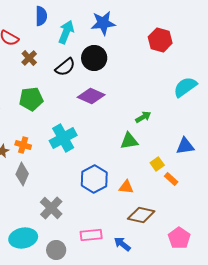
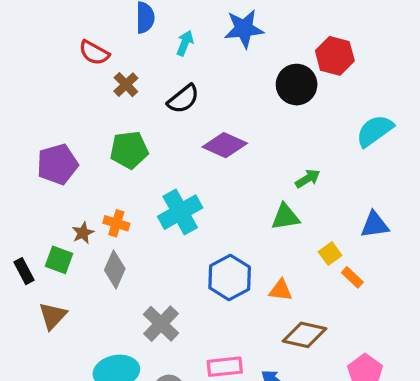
cyan arrow: (66, 32) -> (185, 43), size x0.7
black circle: (94, 58) -> (297, 85), moved

